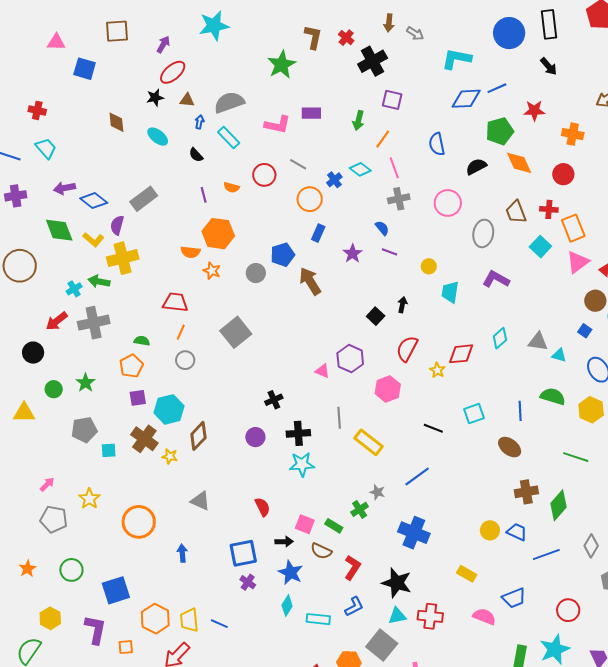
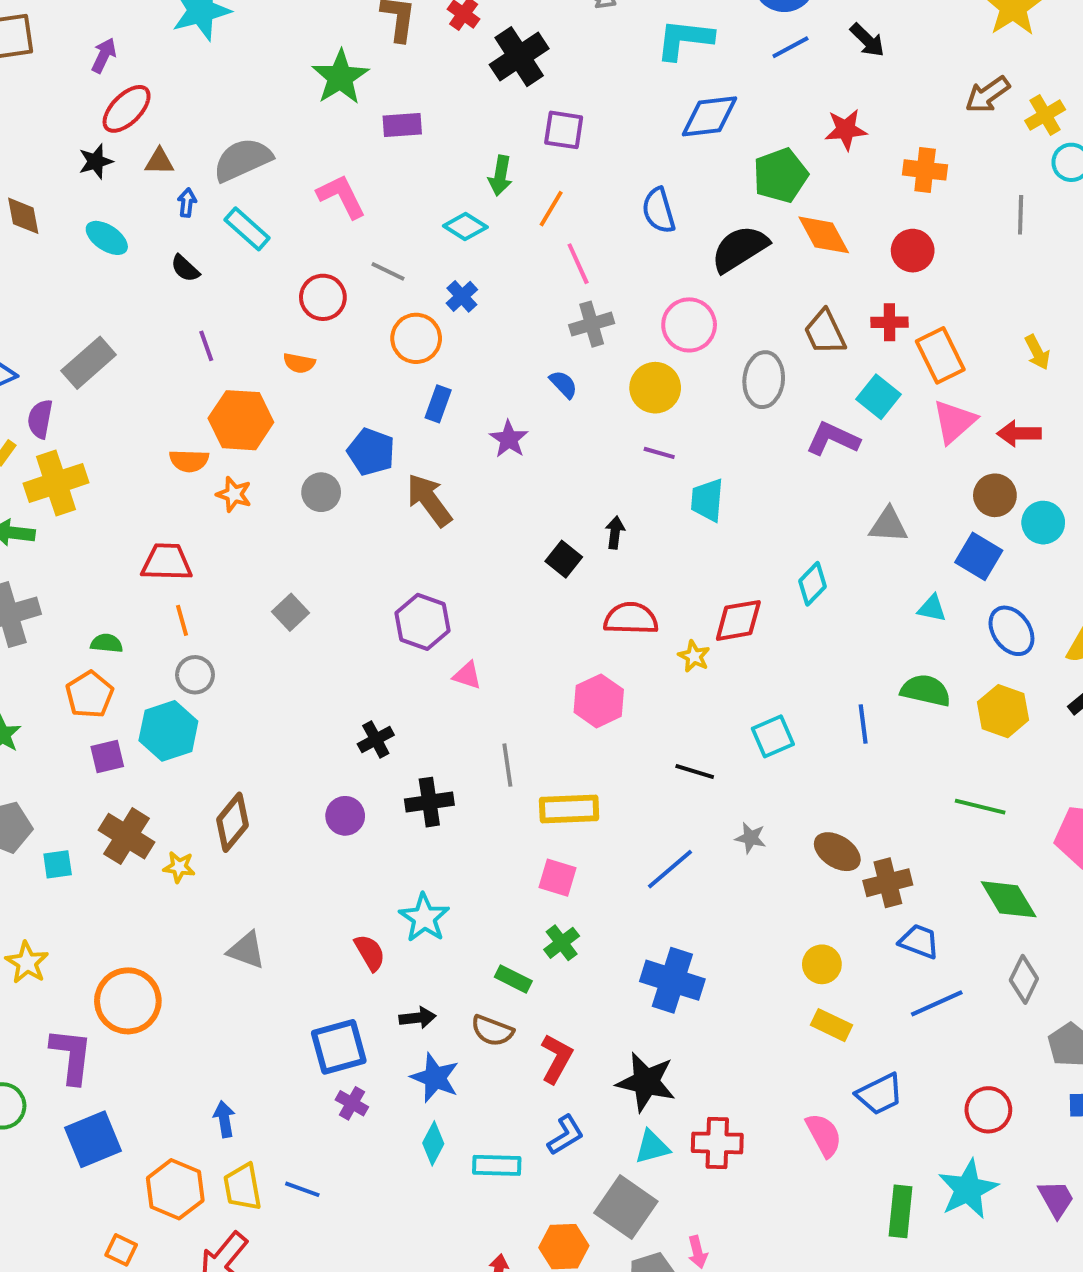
blue line: (497, 88) -> (790, 47), moved
purple rectangle: (311, 113) -> (402, 125), moved
pink L-shape: (278, 125) -> (341, 196), turned -124
black semicircle: (476, 167) -> (740, 249), size x1.4
cyan diamond: (360, 169) -> (465, 226), moved
orange semicircle: (231, 187) -> (299, 363), moved
purple line: (390, 252) -> (659, 453), moved
blue pentagon: (283, 255) -> (371, 452), turned -30
yellow circle: (429, 266) -> (655, 388), moved, size x1.6
purple L-shape: (496, 279) -> (833, 439), moved
blue square: (585, 331) -> (979, 556), size x1.6
orange line: (181, 332) -> (182, 620), turned -35
gray square: (236, 332) -> (291, 612), size x0.6
gray triangle: (538, 342) -> (888, 525), moved
red semicircle: (407, 349) -> (631, 618), turned 68
purple hexagon: (350, 359) -> (423, 622), moved
cyan hexagon: (169, 409) -> (168, 731), moved
yellow rectangle: (369, 442) -> (569, 809), turned -36
brown ellipse: (510, 447) -> (837, 852), moved
cyan star: (302, 464) -> (424, 918), moved, turned -30
gray star: (377, 492) -> (751, 838), moved
green diamond: (559, 505) -> (1009, 899), moved, turned -68
pink square: (305, 524) -> (558, 878), moved
blue trapezoid: (517, 532) -> (919, 941), moved
blue arrow: (182, 553) -> (224, 1119), moved
yellow rectangle: (467, 574) -> (831, 1025), moved
pink semicircle: (484, 616) -> (824, 1135), turned 45
purple L-shape: (95, 630) -> (71, 1056), moved
orange square: (126, 647) -> (121, 1250), turned 35

